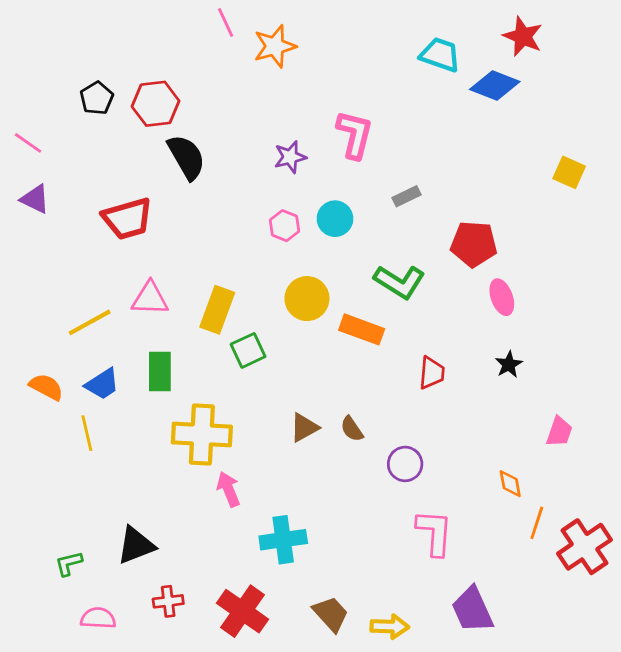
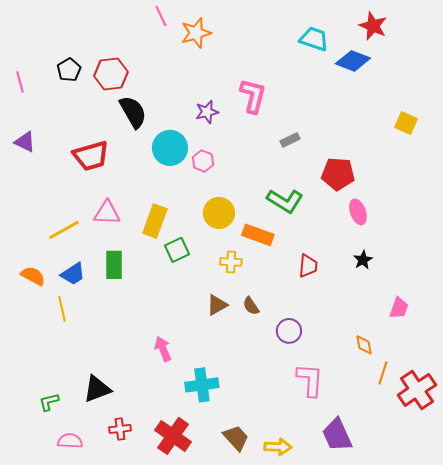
pink line: (28, 143) -> (20, 82), moved, turned 40
cyan circle: (335, 219) -> (170, 148), moved, size x1.4
yellow cross: (202, 435) -> (231, 262), moved, size x0.5

